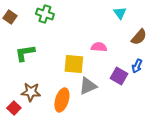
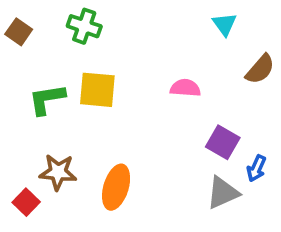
yellow square: (74, 64) -> (97, 90), moved
blue arrow: (137, 66) -> (256, 168), moved
gray triangle: (88, 86) -> (223, 193), moved

